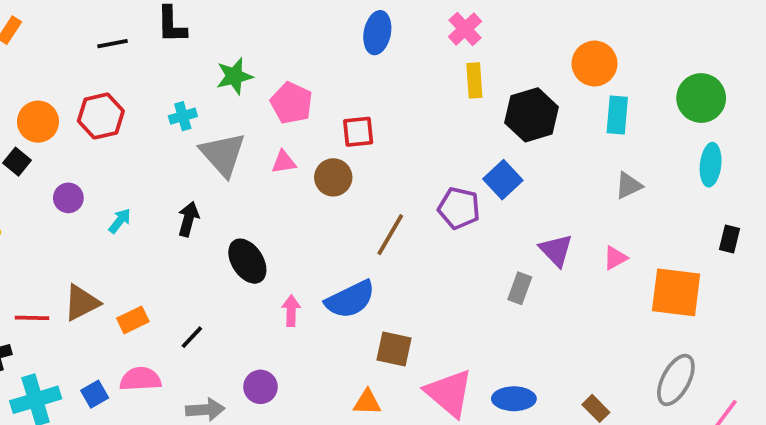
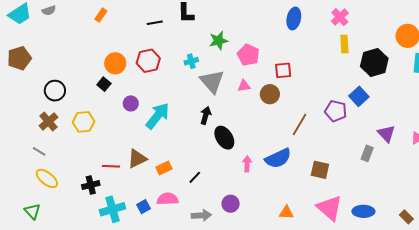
black arrow: (188, 219) -> (206, 115), moved
cyan arrow: (120, 221) -> (158, 116), size x2.0
brown square: (394, 349) -> (320, 170), moved

